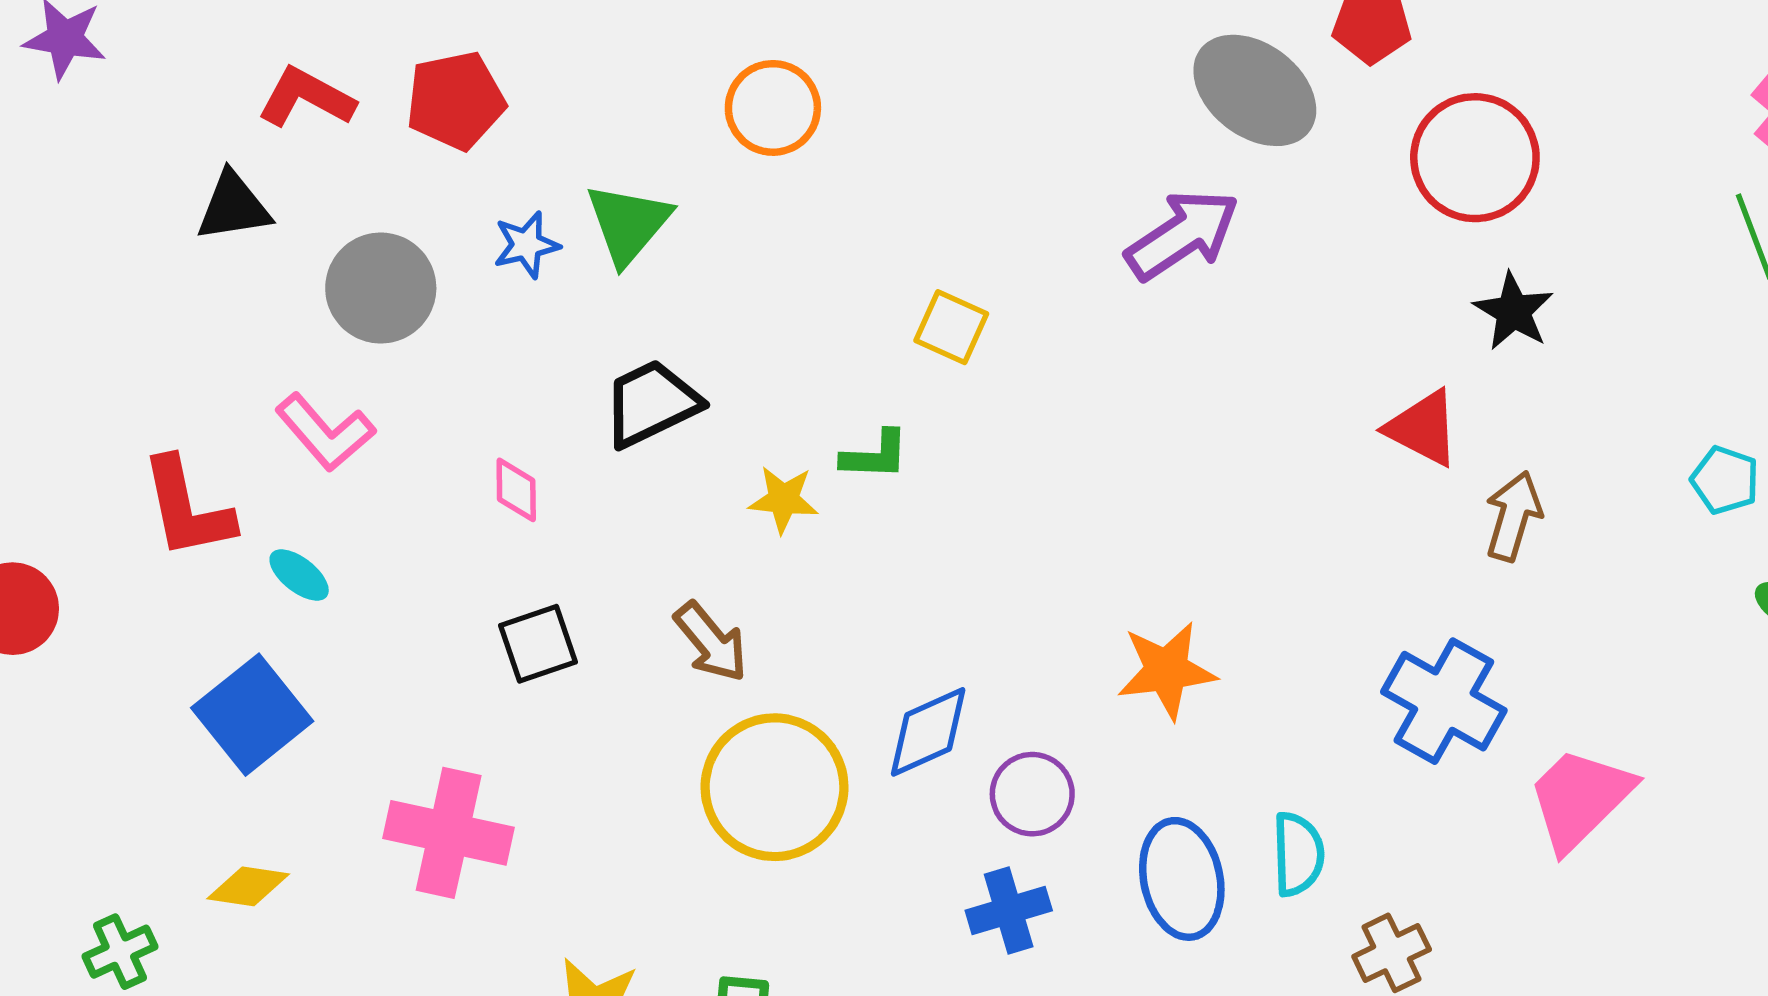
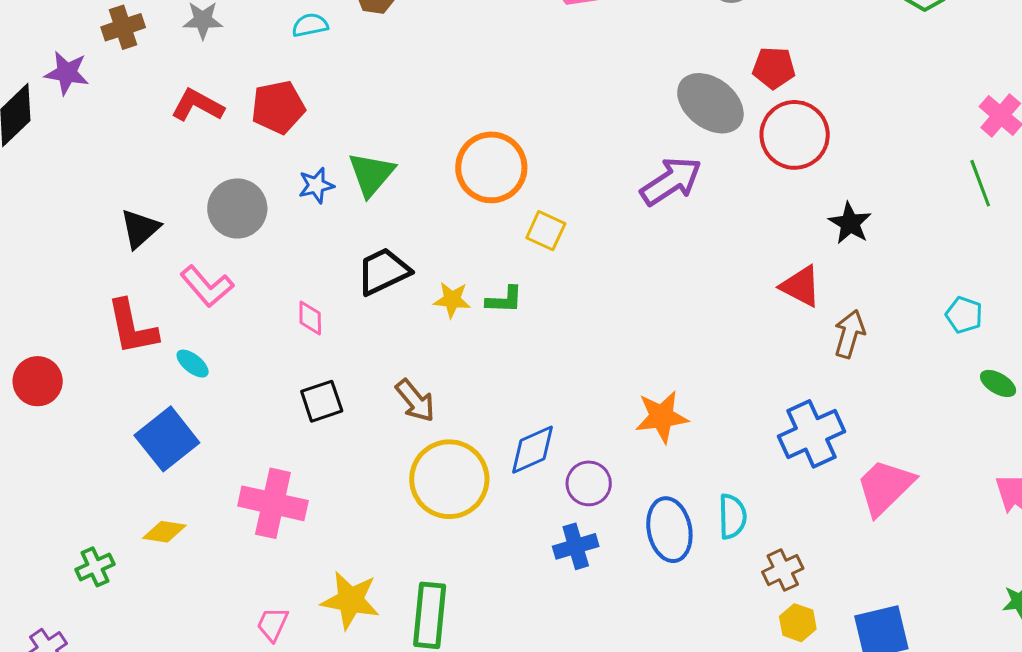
orange circle: (773, 108) -> (491, 167), moved, size x1.4
red circle: (1475, 158) -> (795, 135), moved
black triangle: (233, 207) -> (140, 229), moved, turned -33
yellow star: (784, 499) -> (452, 300), moved
blue cross: (1444, 701) -> (812, 434), turned 36

